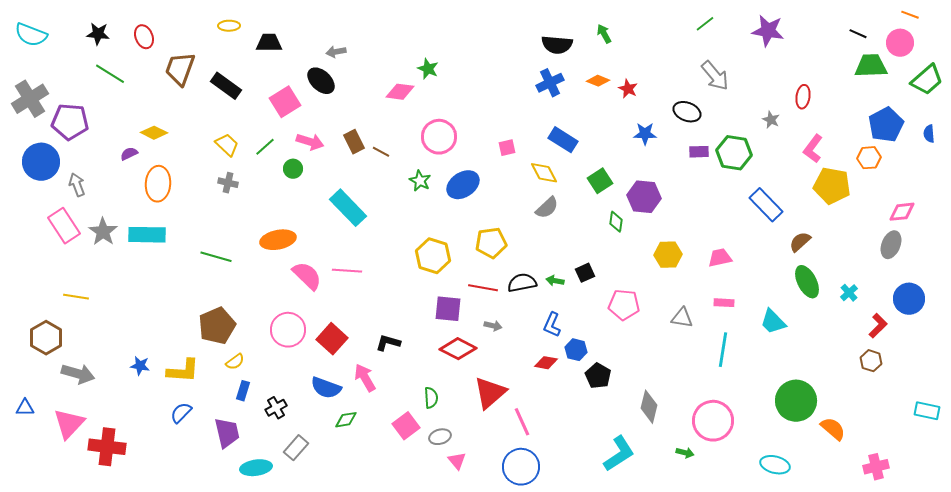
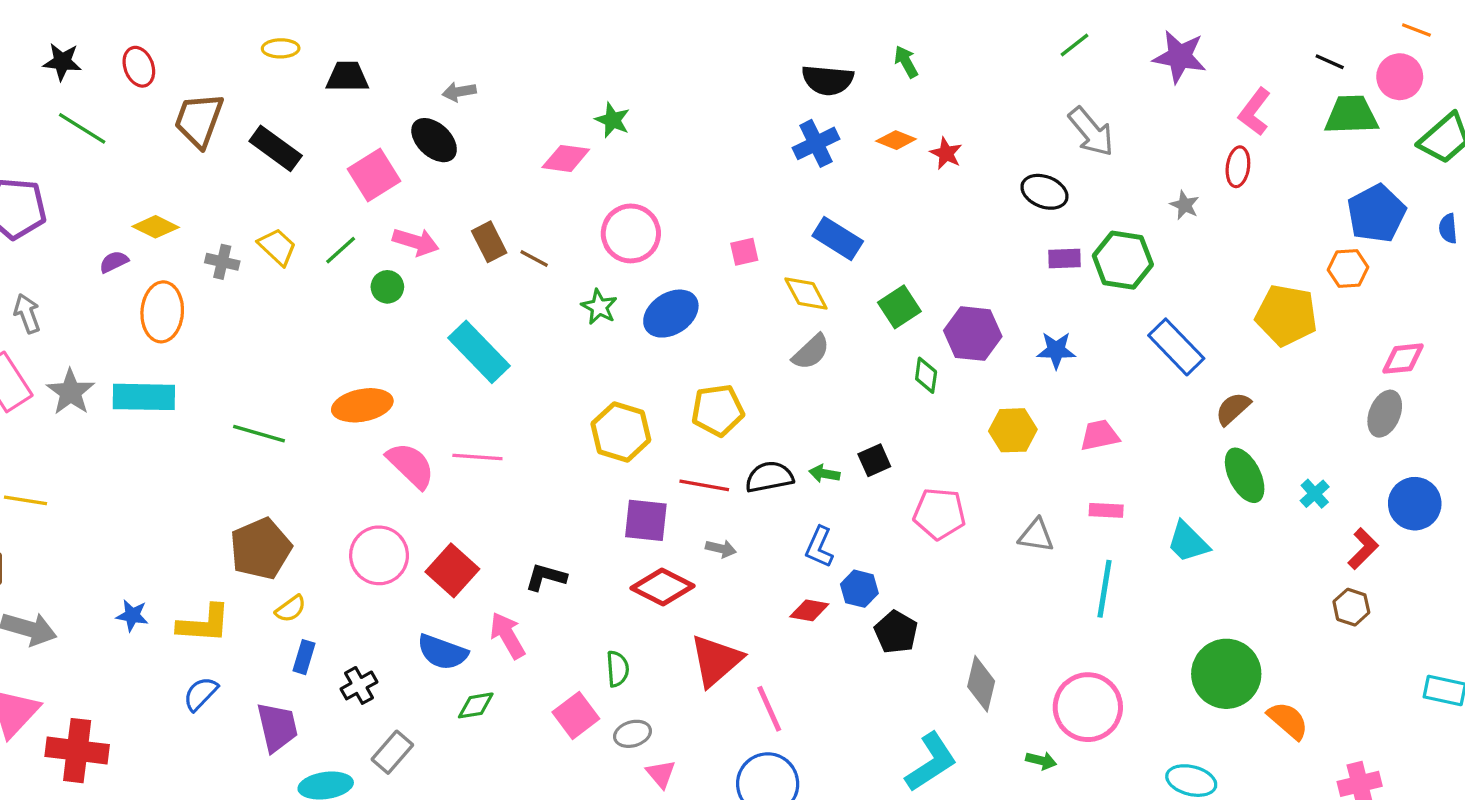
blue star: (645, 134) -> (1056, 350), moved
pink L-shape: (813, 149) -> (1255, 112), moved
gray cross: (228, 183) -> (222, 262), moved

